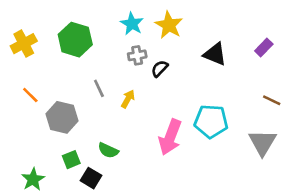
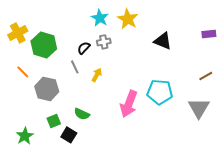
green hexagon: (75, 40) -> (44, 45), moved
purple rectangle: (264, 47) -> (209, 34), moved, turned 40
black semicircle: (160, 69) -> (84, 48), moved
brown line: (272, 100) -> (206, 76), turned -56

